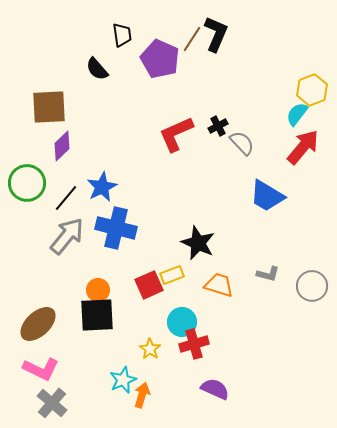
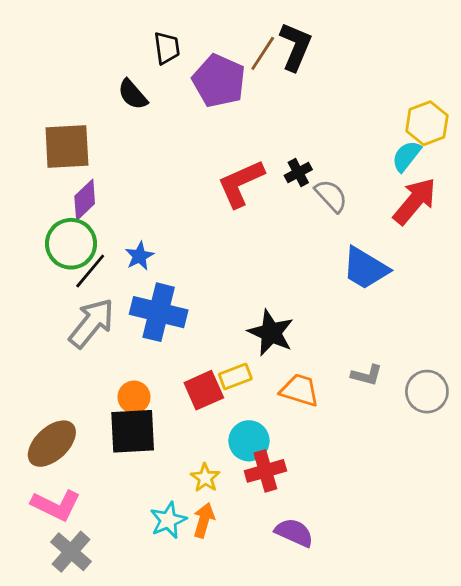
green circle: (27, 183) -> (71, 244), moved
blue star: (102, 187) -> (139, 256), size x0.7
orange arrow: (142, 395) -> (204, 520), moved

